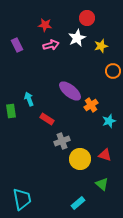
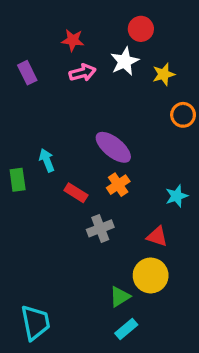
orange cross: (91, 105) -> (118, 185), moved
red triangle: (105, 155) -> (157, 237), moved
yellow circle: (80, 159) -> (151, 275), moved
green triangle: (102, 184) -> (120, 297), moved, turned 48

